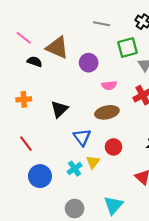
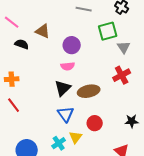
brown triangle: (57, 48) -> (43, 31), size x0.7
pink semicircle: (109, 85) -> (68, 66), moved
black triangle: (59, 109) -> (63, 88), moved
red line: (26, 144) -> (14, 105), moved

